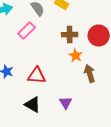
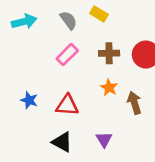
pink rectangle: (27, 31) -> (67, 55), moved
orange star: (76, 56) -> (109, 88), moved

